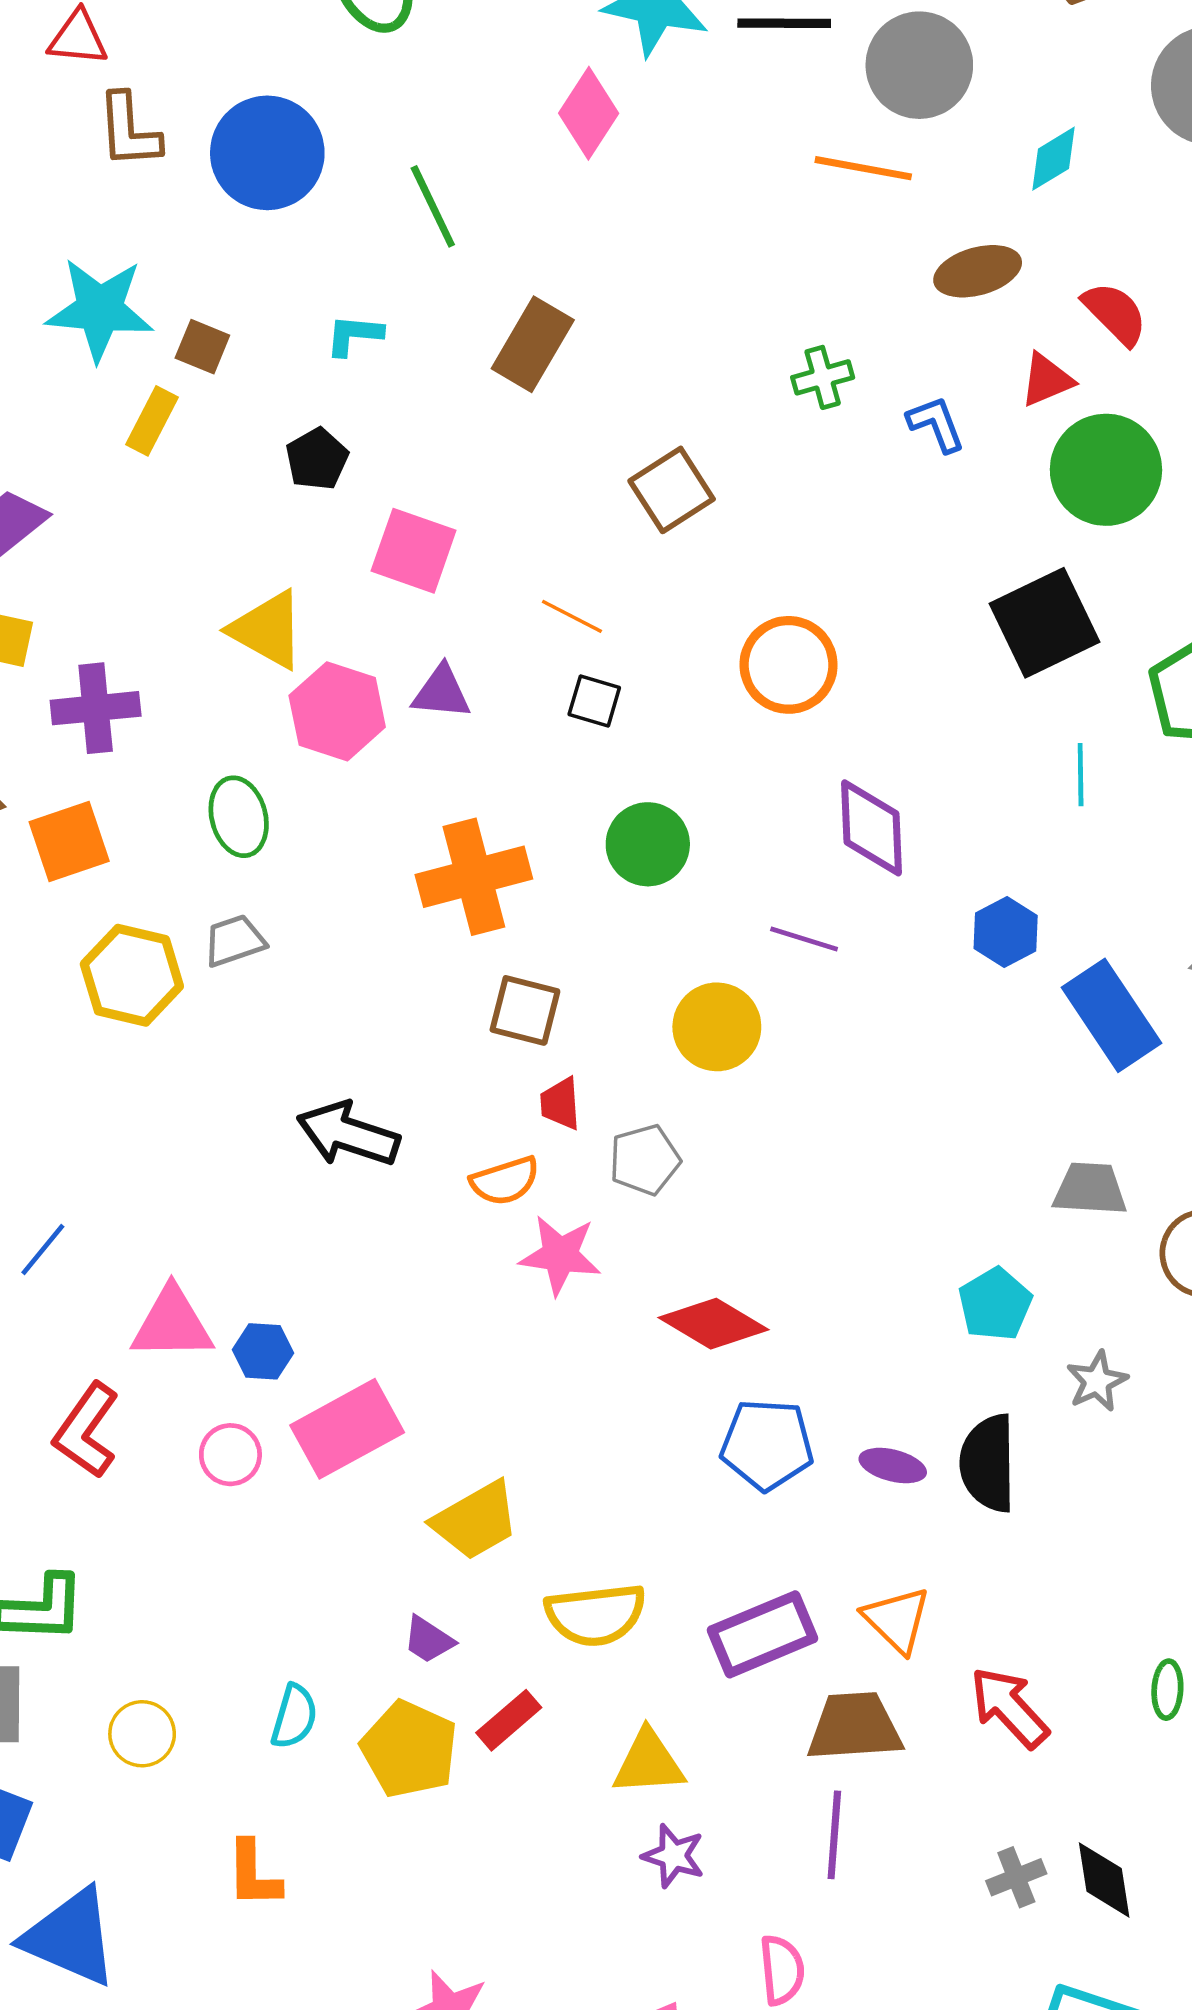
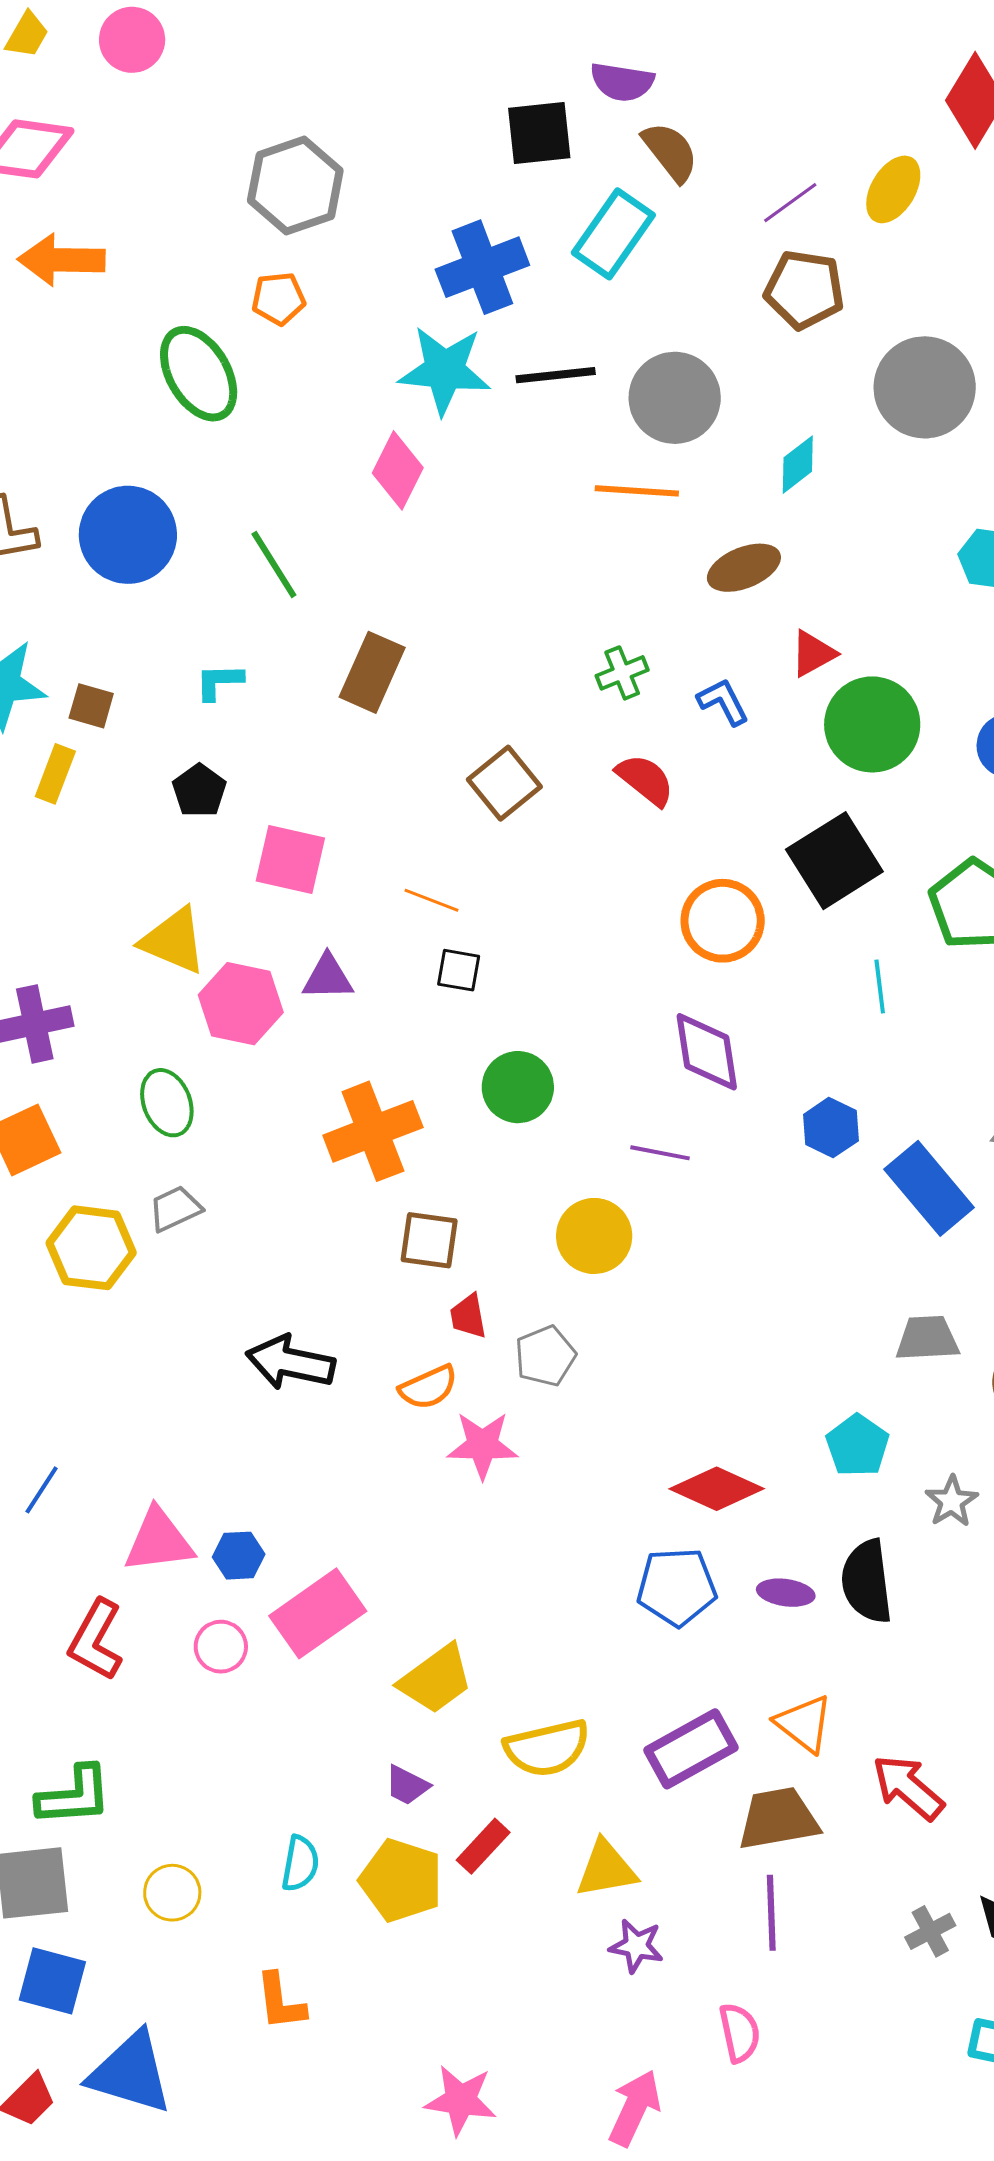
red semicircle: (1115, 313) -> (645, 780), moved
orange circle: (789, 665) -> (723, 921), moved
red diamond: (713, 1324) -> (717, 1489), moved

